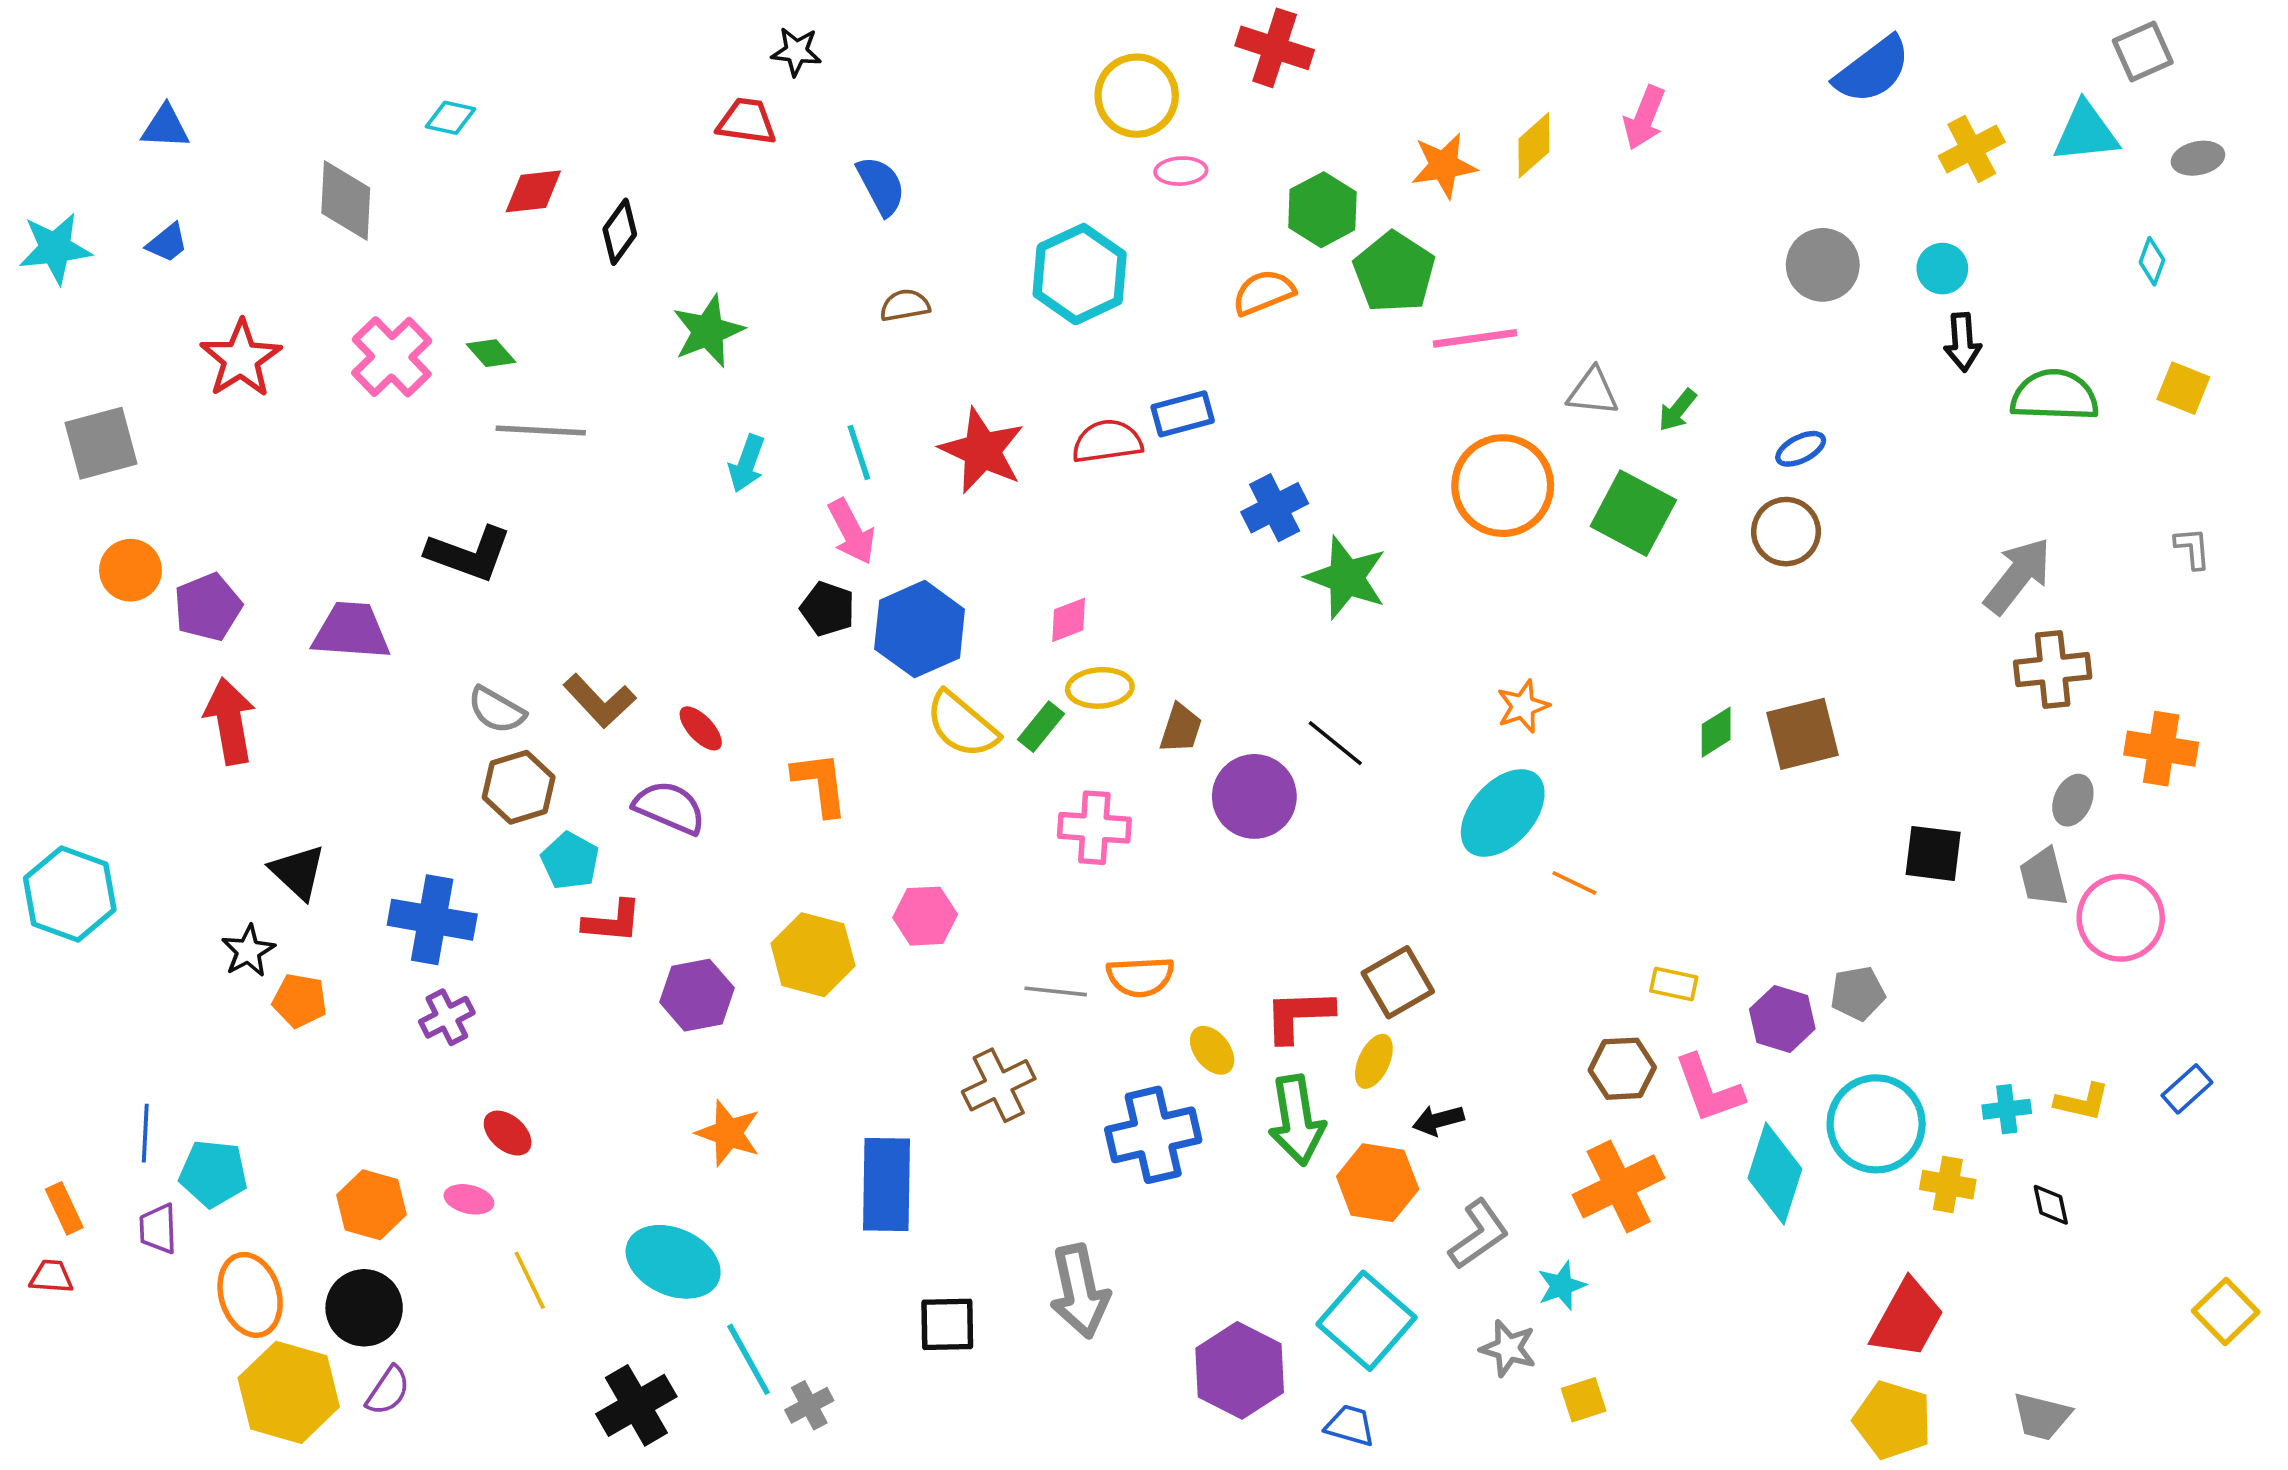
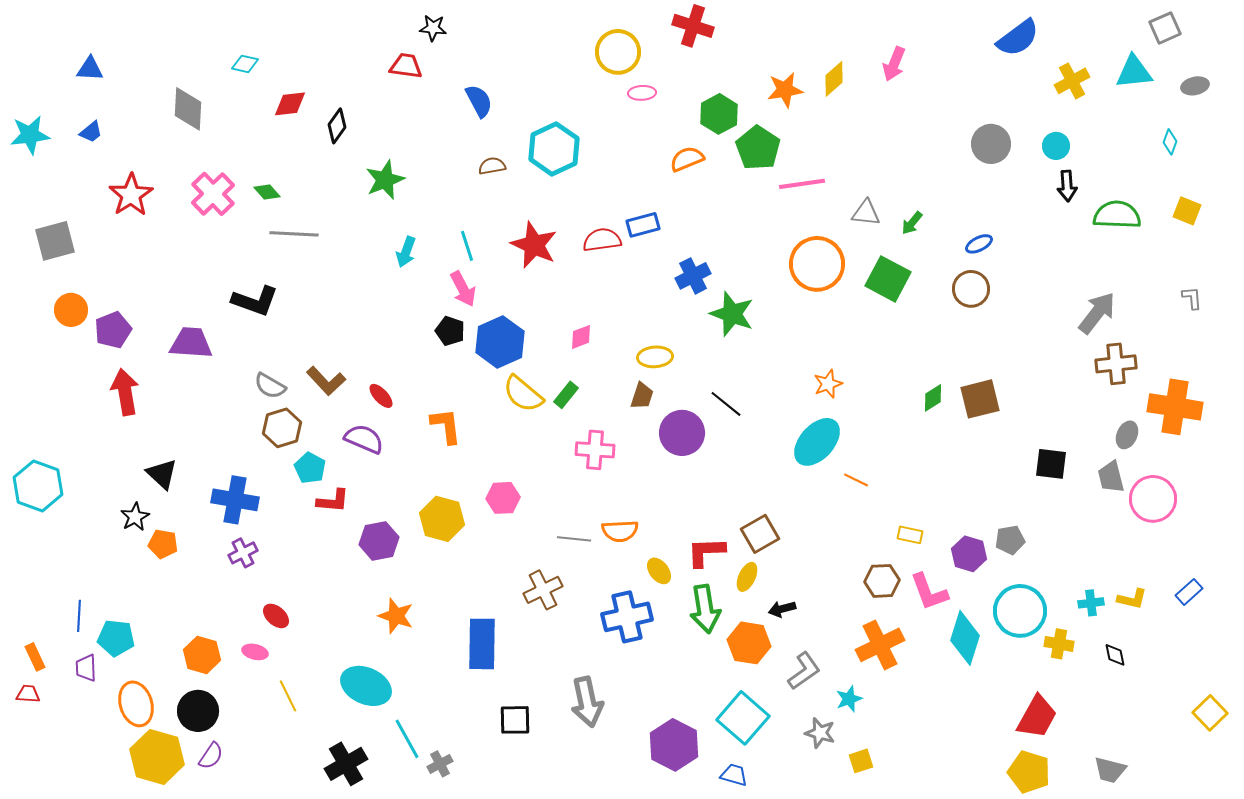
cyan hexagon: (1080, 274) -> (554, 149), moved
yellow ellipse: (1100, 688) -> (655, 357), moved
orange cross: (2161, 749) -> (1175, 407), size x1.4

